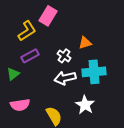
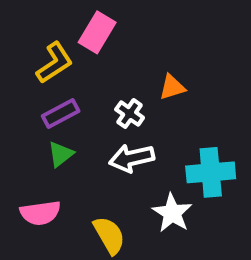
cyan cross: (94, 72) -> (211, 172), moved
green triangle: (13, 74) -> (61, 154), moved

